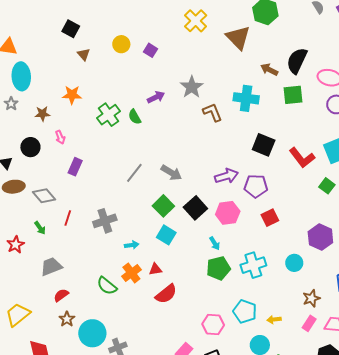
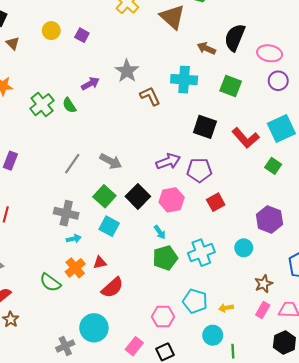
green square: (293, 95) -> (231, 86), moved, turned 30
gray cross: (105, 221) -> (66, 213), moved, turned 35
cyan circle: (92, 333) -> (94, 328), moved

